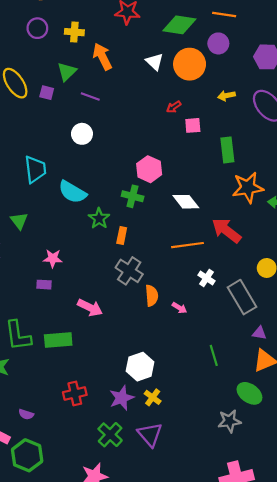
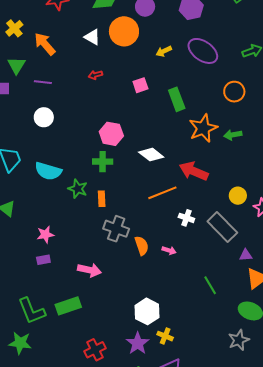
yellow cross: (74, 32) -> (14, 28), turned -30
red arrow: (174, 107) -> (95, 75), moved, turned 32

